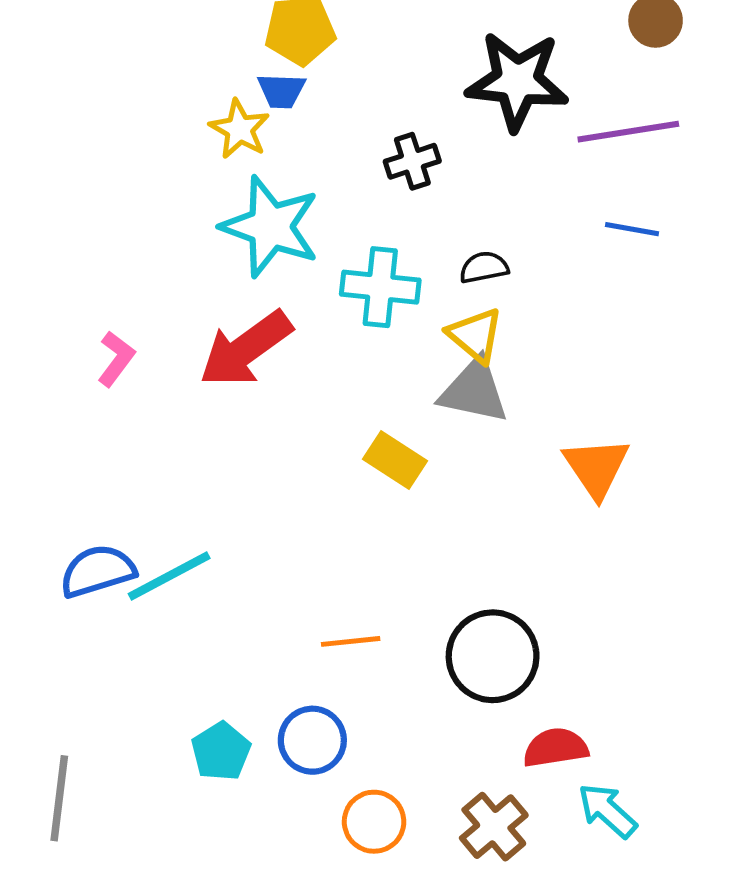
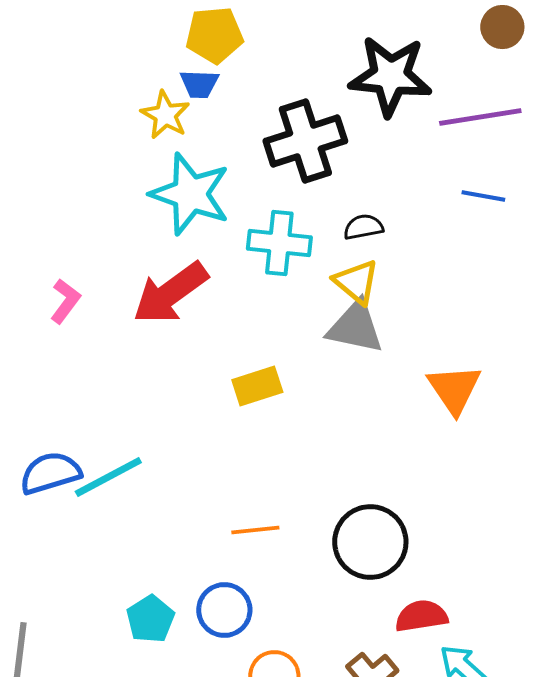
black cross: (412, 161) -> (305, 141), size x1.8
yellow rectangle: (395, 460) -> (257, 386), moved, turned -51

